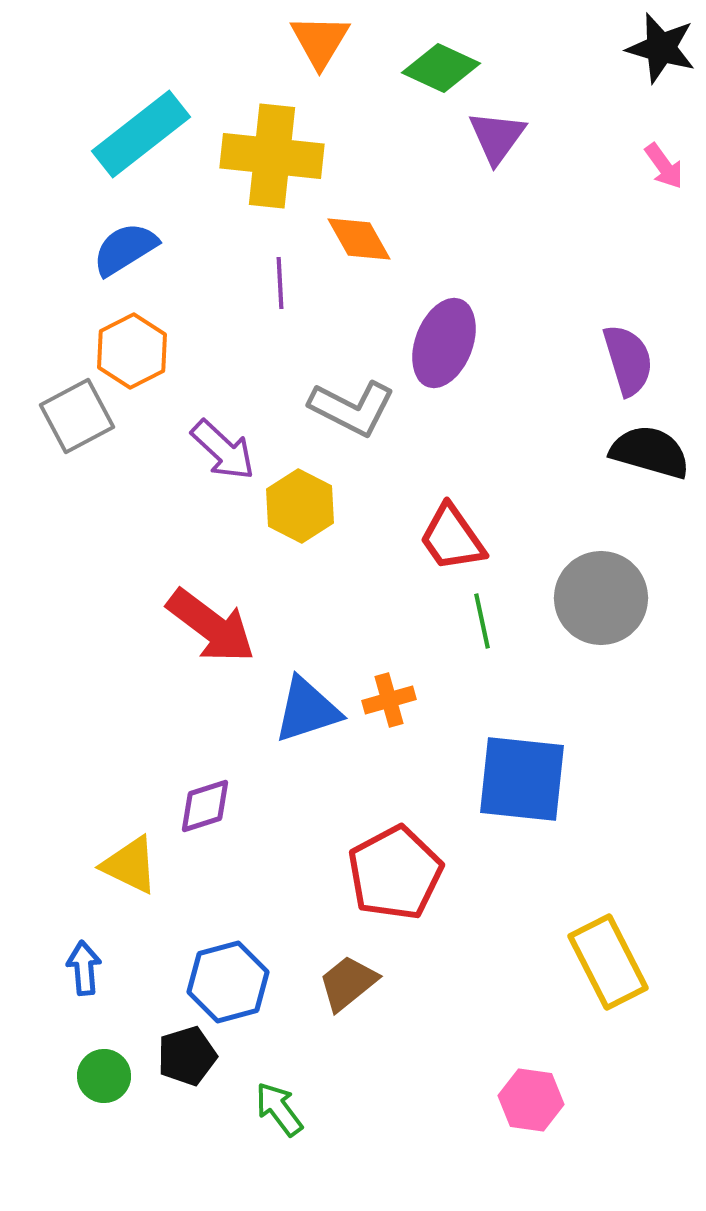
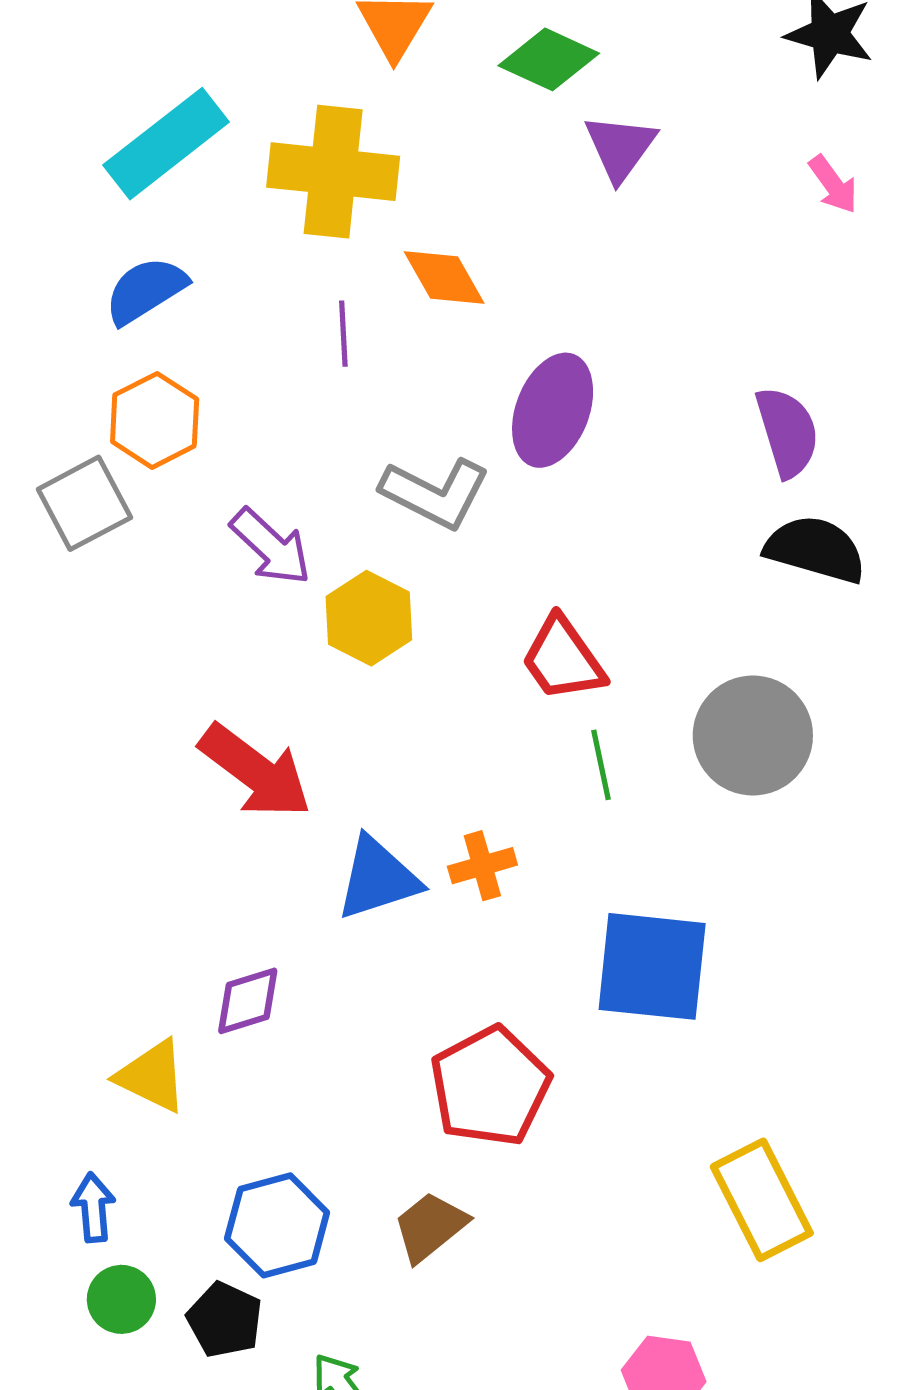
black pentagon: (187, 1056) -> (225, 1320), turned -30
green circle: (104, 1076) -> (121, 1299), moved

